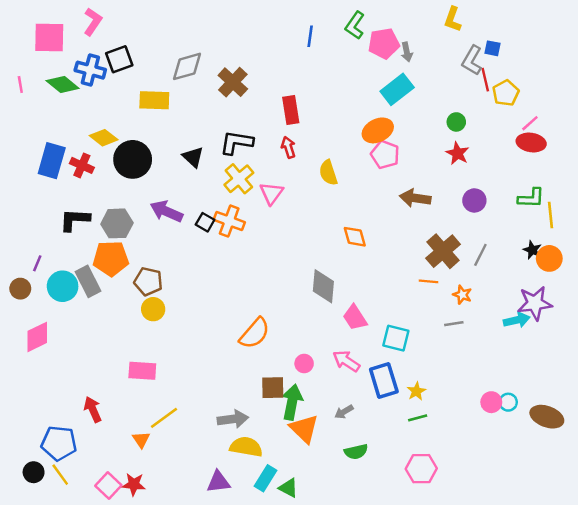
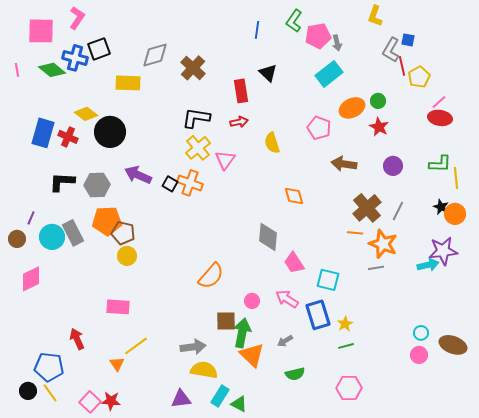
orange ellipse: (378, 130) -> (352, 108), moved
red arrow: (288, 147) -> (239, 122), turned 96
black triangle: (193, 157) -> (268, 73), moved
orange pentagon: (111, 258) -> (107, 221), moved
orange star: (462, 295) -> (383, 244), size x1.8
pink circle: (491, 402) -> (419, 355), moved

